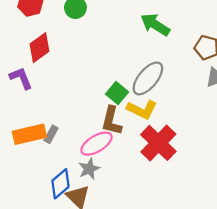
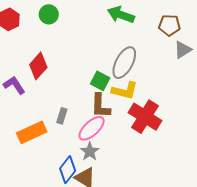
red diamond: (39, 48) -> (38, 66), moved
gray rectangle: (51, 134) -> (62, 116), moved

